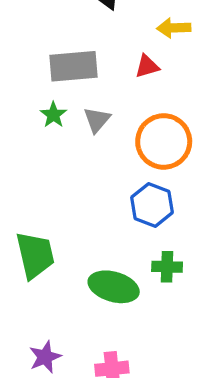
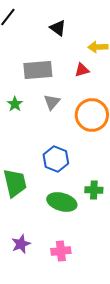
green star: (53, 115) -> (15, 104), moved
blue hexagon: (152, 205) -> (56, 159), moved

